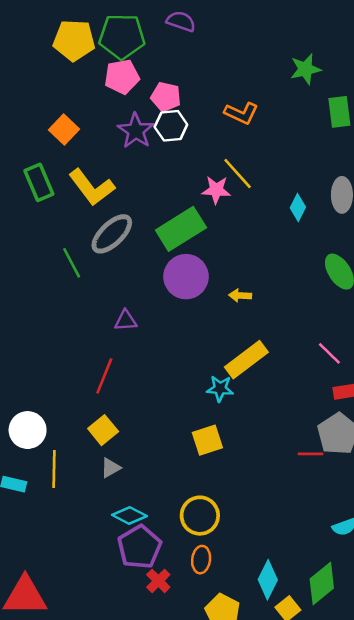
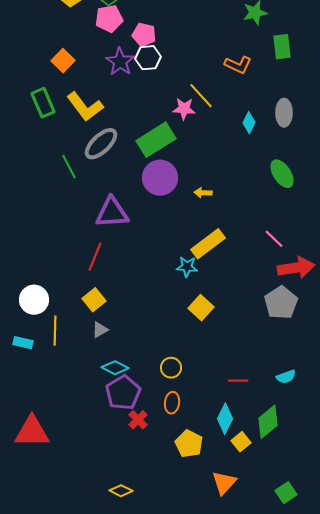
orange L-shape: (241, 113) -> (238, 65), moved
purple triangle: (126, 321) -> (112, 213), size x1.8
yellow square: (207, 440) -> (201, 308), moved, turned -30
red line: (310, 454) -> (238, 381), moved
yellow circle: (200, 516) -> (171, 368), size x0.7

